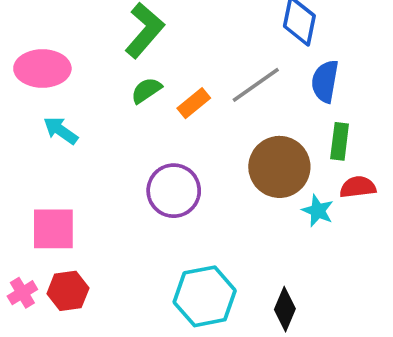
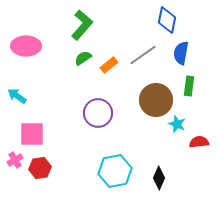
cyan arrow: (61, 130) -> (17, 96), moved
red semicircle: (358, 187) -> (199, 142), moved
pink cross: (22, 293) -> (15, 160), moved

